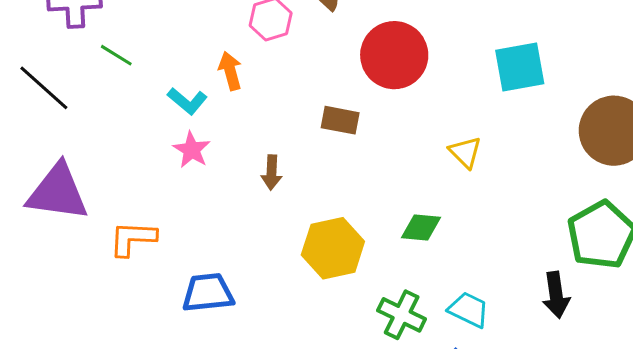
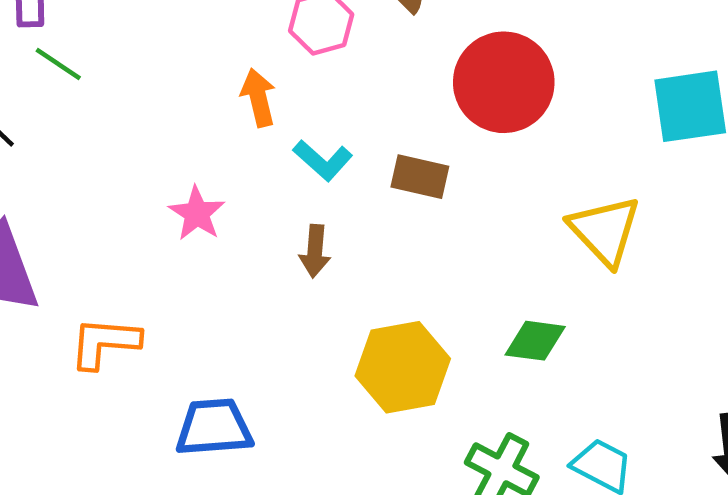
green line: (116, 55) -> (58, 64), moved
cyan L-shape: (187, 101) -> (323, 160), moved
yellow triangle: (465, 152) -> (605, 231), size x1.5

